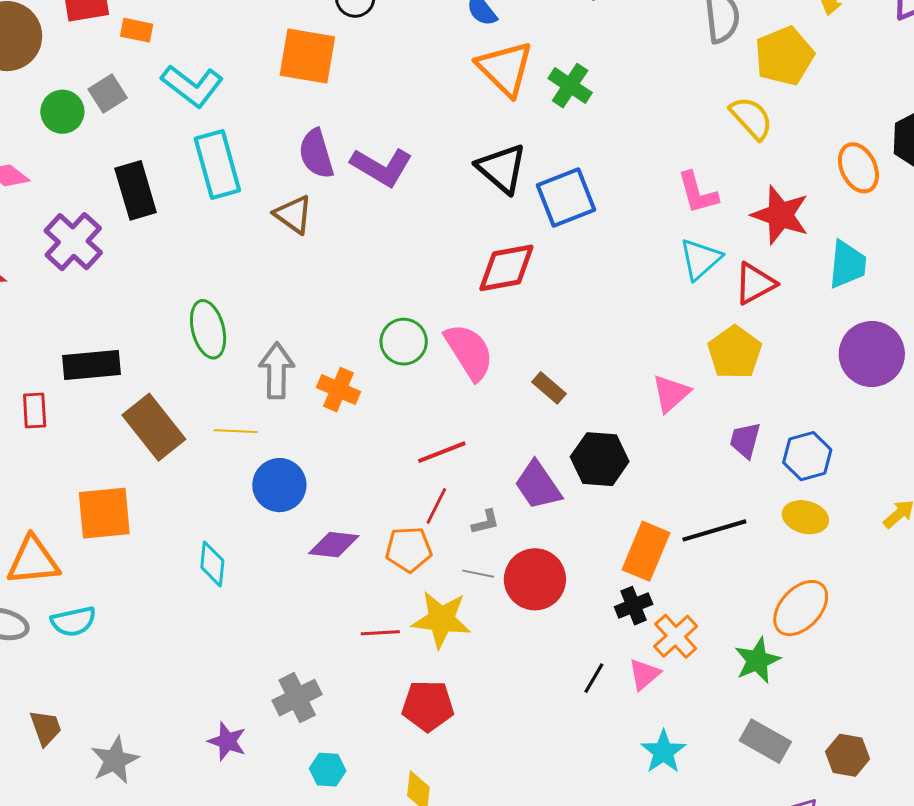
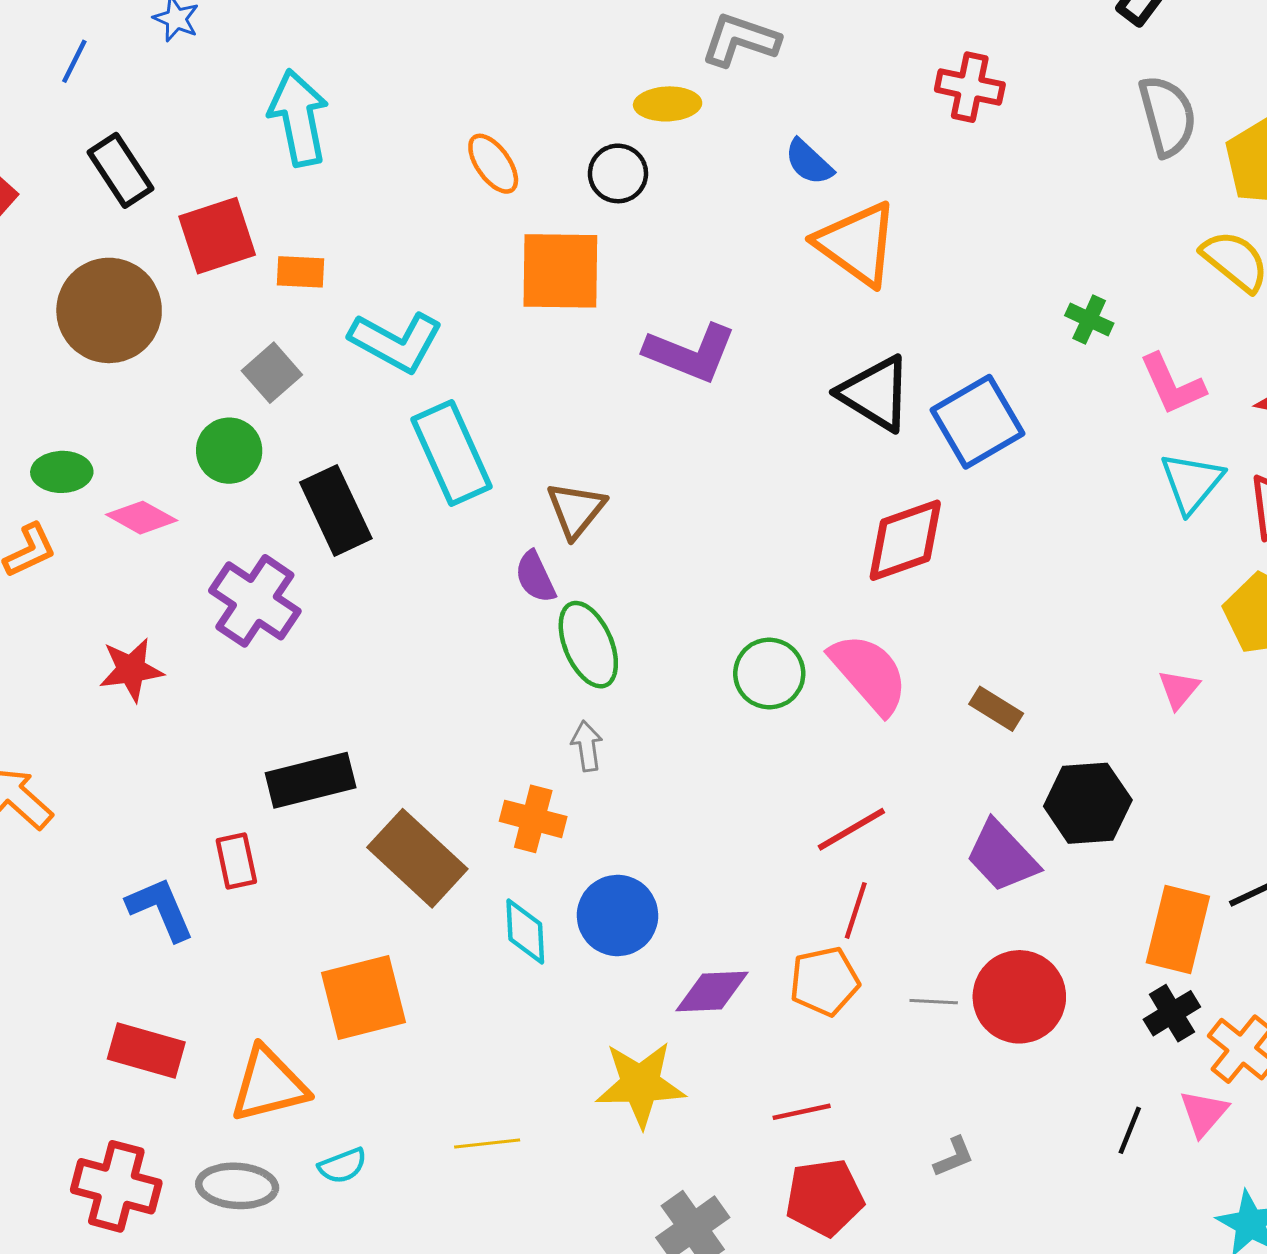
green cross: (570, 86) -> (1089, 319), moved, size x0.7
green circle: (62, 112) -> (229, 451), moved
purple semicircle: (316, 154) -> (535, 577), moved, size x0.7
purple L-shape: (382, 167) -> (690, 353), moved
brown triangle: (293, 214) -> (576, 510), turned 42
green ellipse: (208, 329) -> (588, 645), moved
gray arrow: (277, 371) -> (587, 746), size x0.6
orange cross: (338, 390) -> (533, 819), moved
pink triangle: (671, 393) -> (1179, 689), size x0.7
yellow line: (236, 431) -> (487, 1143), moved
gray L-shape: (485, 522) -> (954, 1157), moved
cyan diamond: (212, 564) -> (525, 931), moved
yellow star: (441, 619) -> (640, 1084), moved
cyan semicircle: (73, 621) -> (343, 1166), size x0.7
red pentagon: (428, 706) -> (825, 1197), moved

